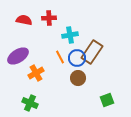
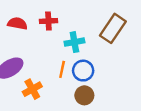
brown rectangle: (92, 52) -> (113, 28), moved
orange line: (60, 57) -> (62, 69), turned 40

